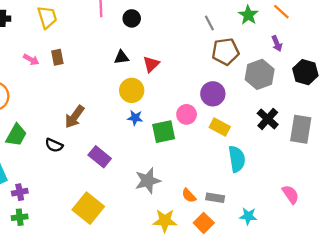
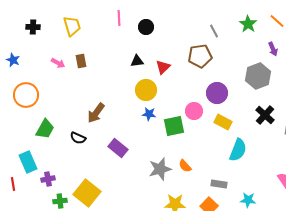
brown pentagon: (225, 52) -> (200, 56), moved
cyan semicircle: (237, 159) -> (238, 150), turned 30
orange semicircle: (189, 196) -> (185, 166), moved
yellow square: (88, 208) -> (87, 193), moved
green cross: (20, 217) -> (60, 201), moved

